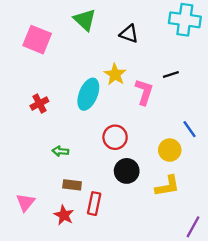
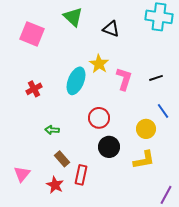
black line: (171, 74) -> (156, 78), moved
brown rectangle: (72, 185) -> (62, 159), turned 42

